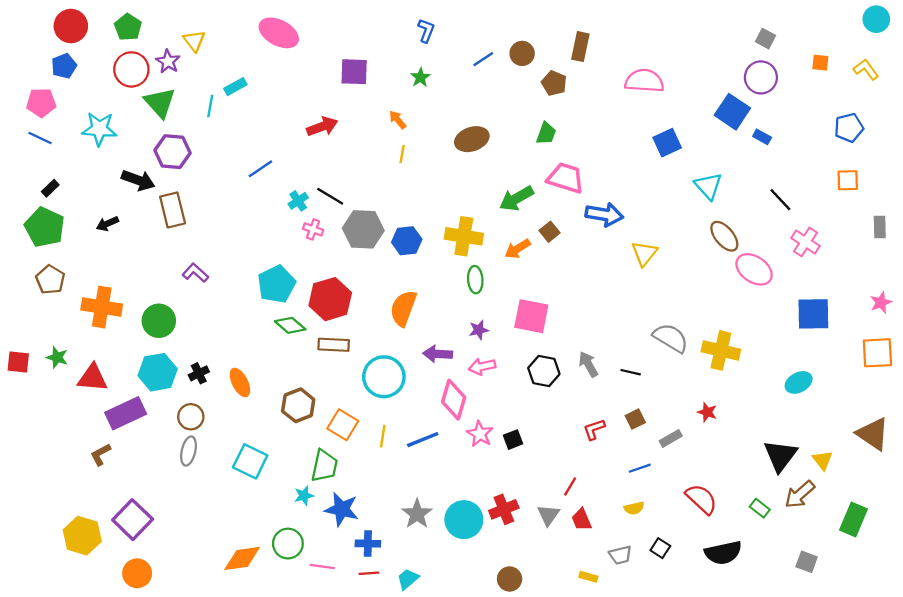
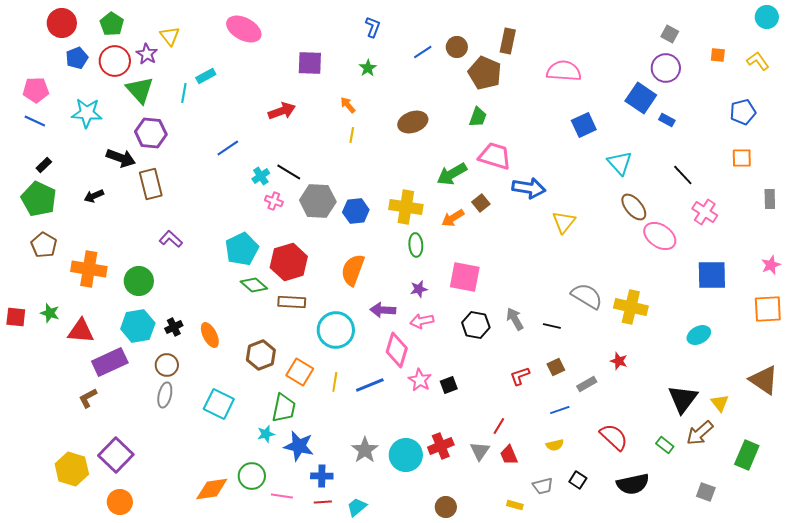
blue pentagon: (64, 66) -> (77, 58), moved
brown pentagon: (554, 83) -> (485, 73), size x1.5

